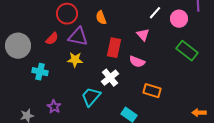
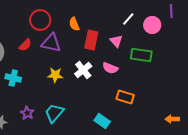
red rectangle: (114, 48) -> (91, 40), moved
green rectangle: (187, 51) -> (141, 55), moved, turned -30
yellow star: (75, 60) -> (55, 75), moved
white cross: (110, 78) -> (83, 70), moved
cyan trapezoid: (91, 97) -> (54, 113), moved

